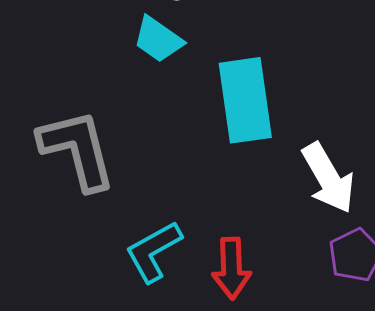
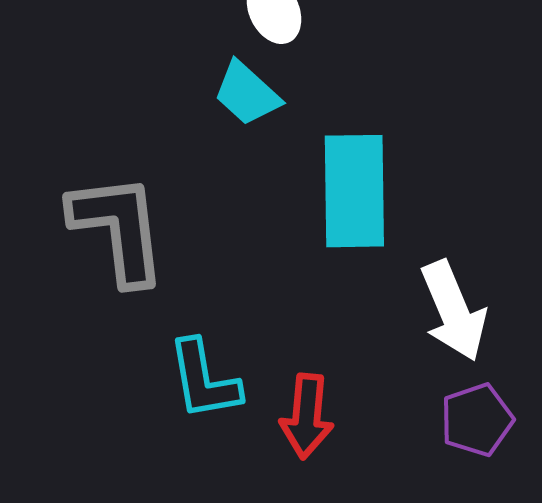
cyan L-shape: (153, 251) -> (204, 380), turned -78

